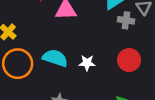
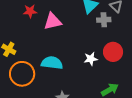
white star: (87, 63) -> (91, 59), moved

